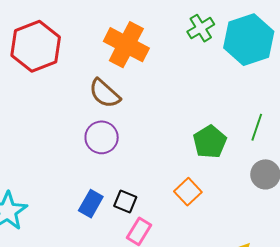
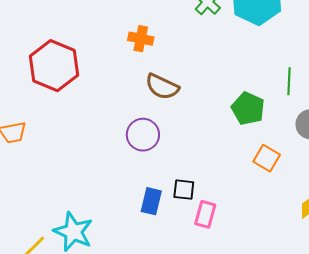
orange cross: (126, 45) -> (141, 39), size x0.6
brown semicircle: (105, 93) -> (162, 87), moved
orange square: (188, 192) -> (267, 158), moved

